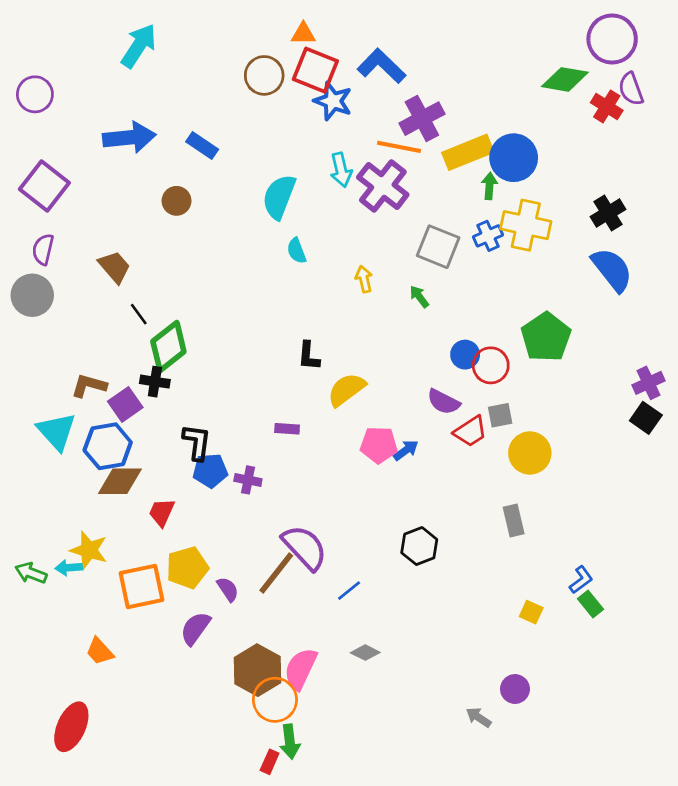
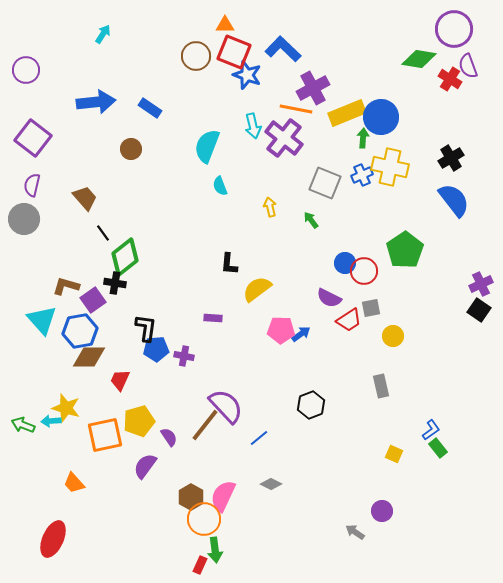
cyan arrow: (139, 46) -> (103, 34), size x0.6
yellow circle: (530, 453) -> (393, 336), size x0.7
brown hexagon: (257, 670) -> (191, 497), size x0.7

